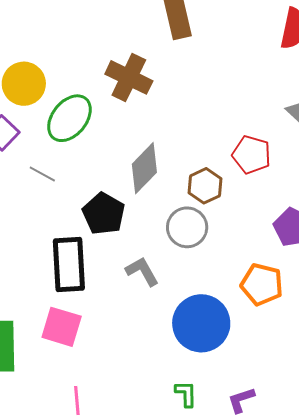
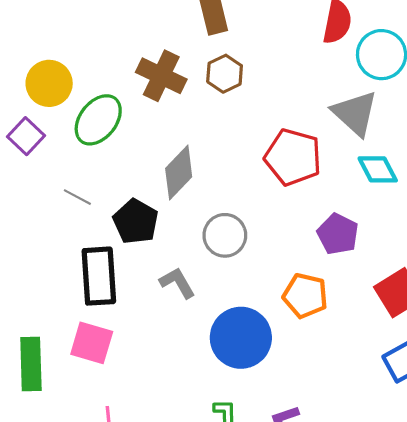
red pentagon: (251, 155) -> (293, 157), size x1.4
gray line: (42, 174) -> (77, 197), moved
brown hexagon: (205, 186) -> (225, 74), moved

